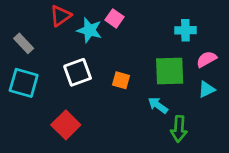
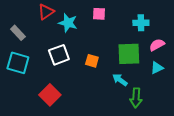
pink square: (114, 18) -> (99, 14), moved, turned -32

